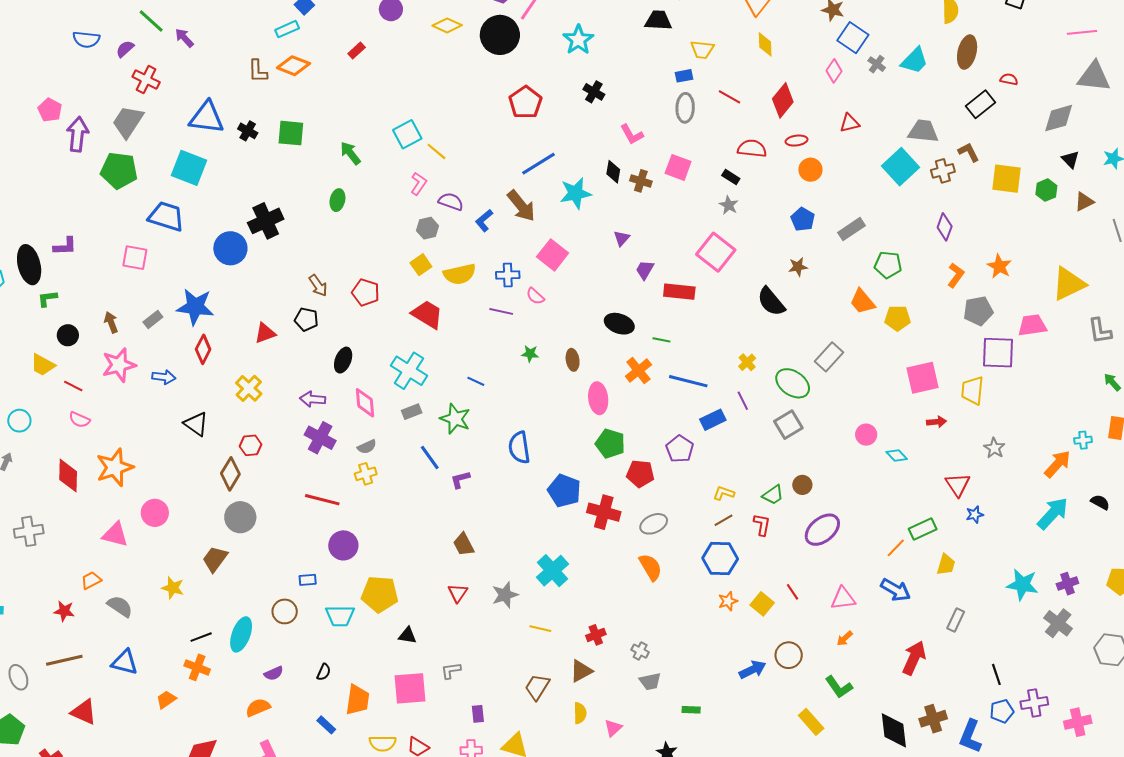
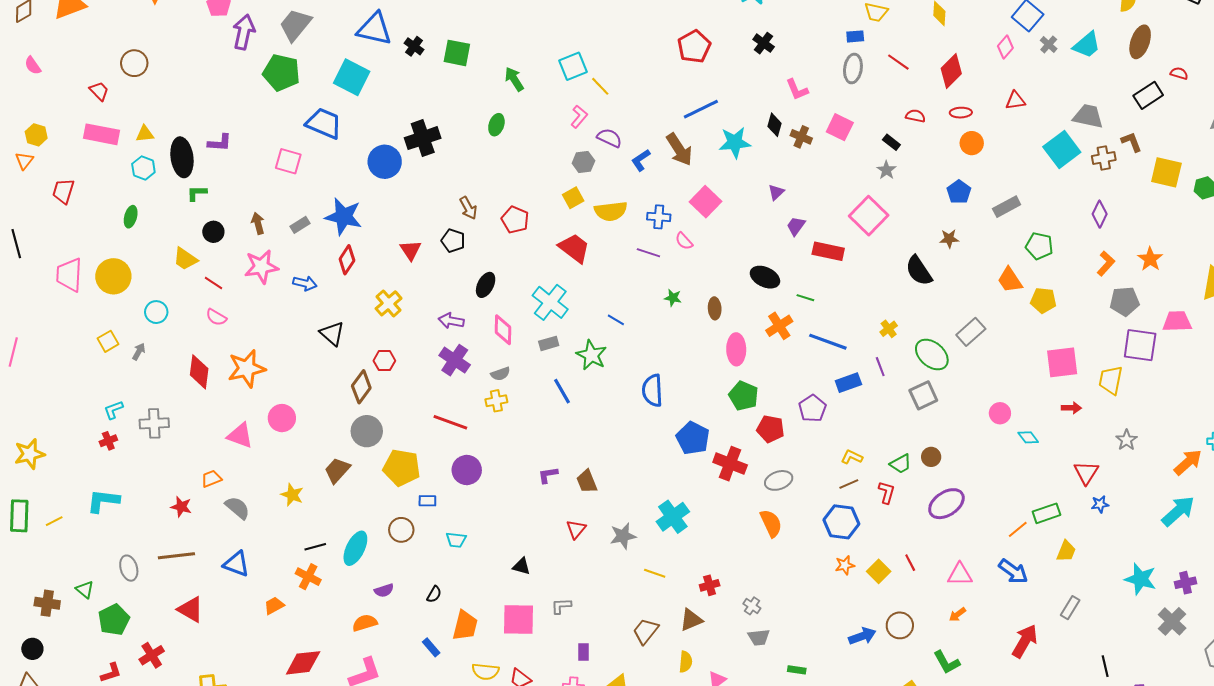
red semicircle: (752, 148) -> (915, 116), size x0.7
red triangle: (265, 333) -> (411, 250), turned -50
purple L-shape: (460, 480) -> (548, 475), moved
yellow pentagon: (380, 594) -> (402, 468), moved
cyan trapezoid: (340, 616) -> (456, 540), size x0.7

